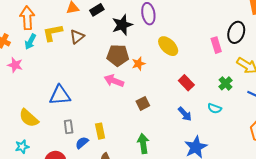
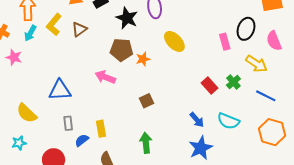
black star: (122, 25) -> (127, 18), turned -30
yellow L-shape: (53, 33) -> (54, 25), turned -40
pink arrow: (114, 81) -> (105, 77), moved
red rectangle: (186, 83) -> (210, 86), moved
cyan semicircle: (215, 108) -> (228, 121), moved, size x1.5
blue arrow: (185, 114) -> (197, 120), moved

